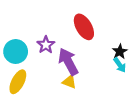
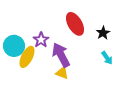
black star: (120, 52) -> (103, 33), moved
yellow ellipse: (18, 82) -> (27, 57), moved

